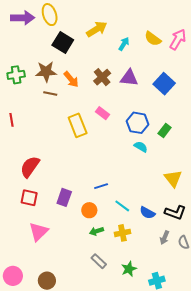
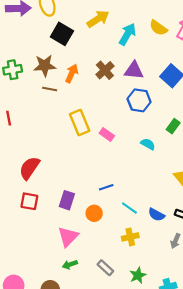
cyan arrow: (124, 44) -> (127, 34), size x1.5
orange arrow: (71, 79) -> (72, 73), turned -114
pink rectangle: (102, 113) -> (107, 135), moved
blue hexagon: (138, 123) -> (139, 100), moved
green arrow: (96, 231) -> (70, 264), moved
pink triangle: (38, 232) -> (68, 237), moved

